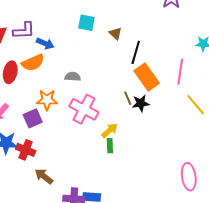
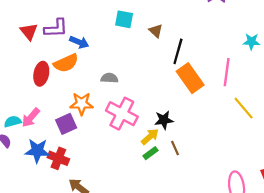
brown line: (128, 98) -> (175, 148), moved
black star: (141, 103) -> (164, 120), moved
green rectangle: (110, 146) -> (150, 153), turned 56

